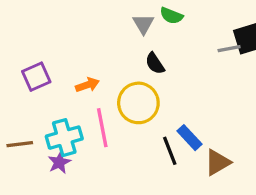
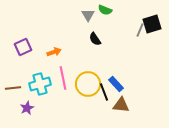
gray line: (229, 49) -> (140, 30), turned -56
yellow circle: (138, 103) -> (88, 84), moved
purple star: (59, 162) -> (27, 108), moved
brown triangle: (218, 162) -> (121, 105), moved, turned 36

